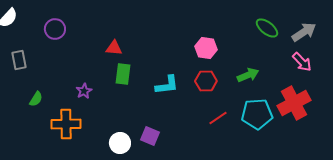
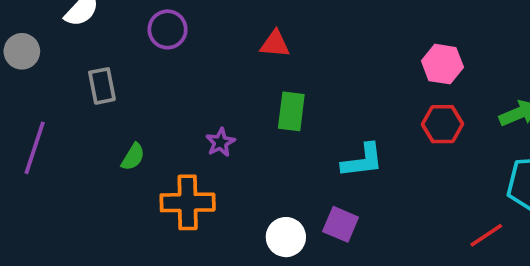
red triangle: (114, 48) -> (275, 44), moved
cyan L-shape: (167, 85) -> (362, 161), moved
red line: (218, 118) -> (486, 235), moved

